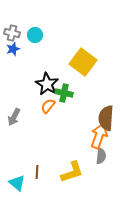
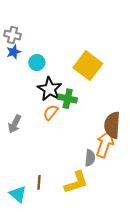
cyan circle: (35, 35) -> (37, 63), moved
gray semicircle: (101, 156) -> (90, 158), moved

